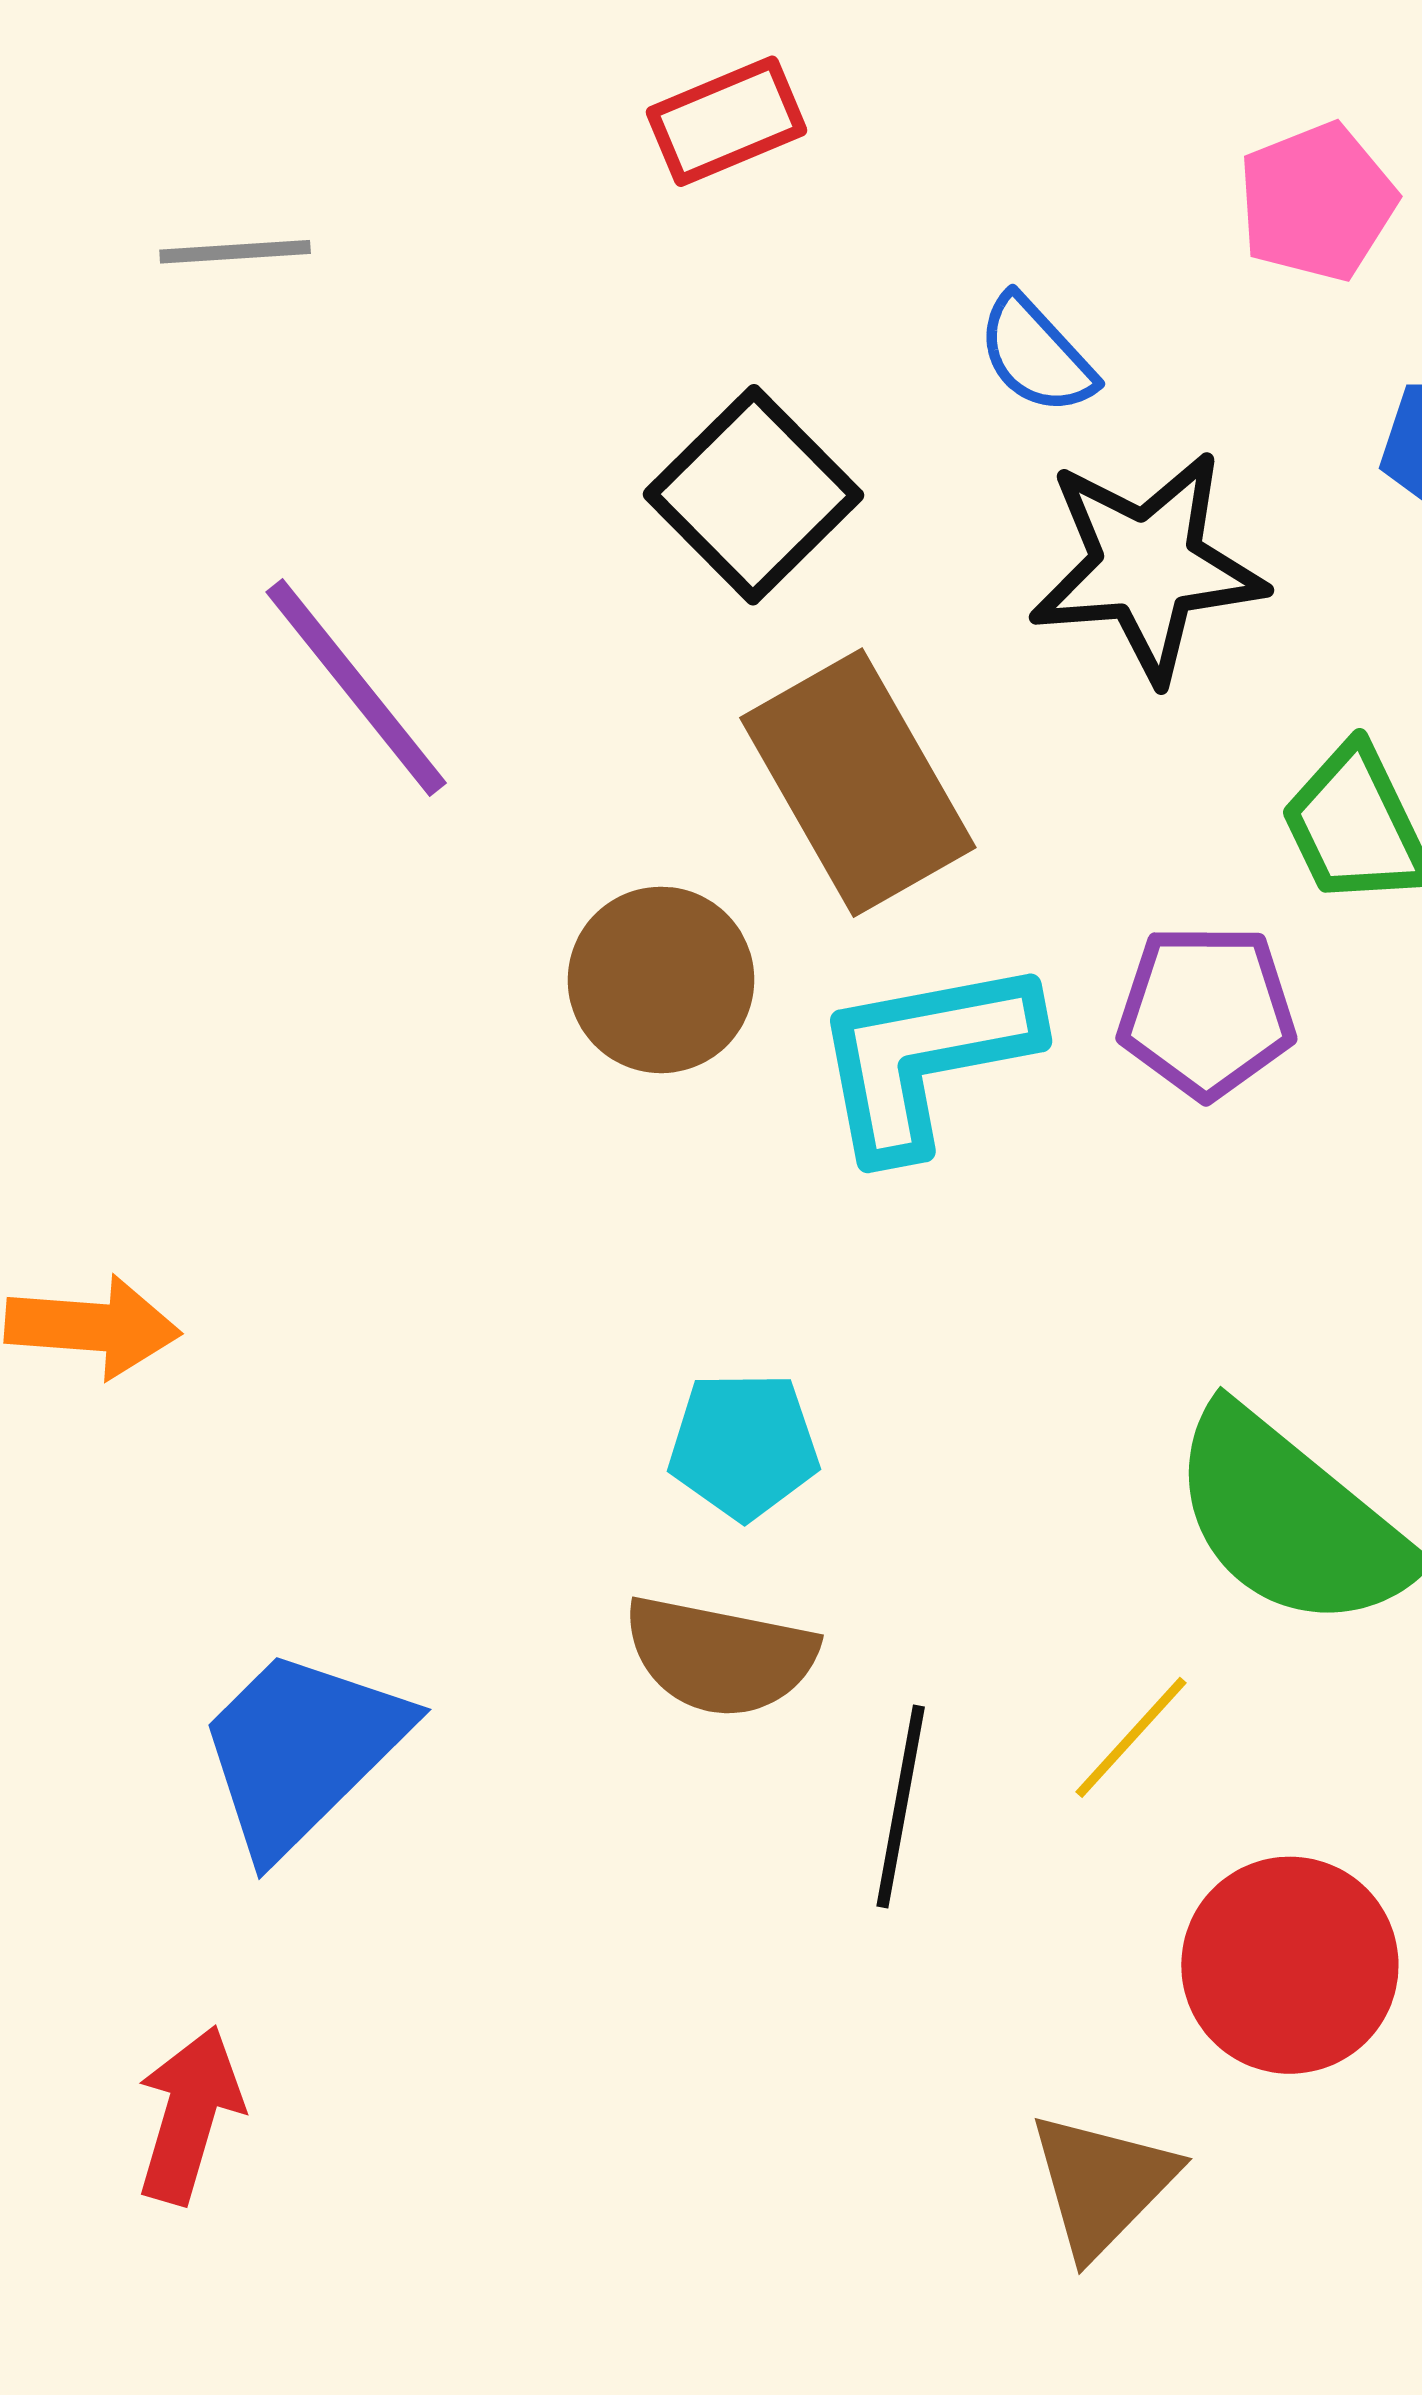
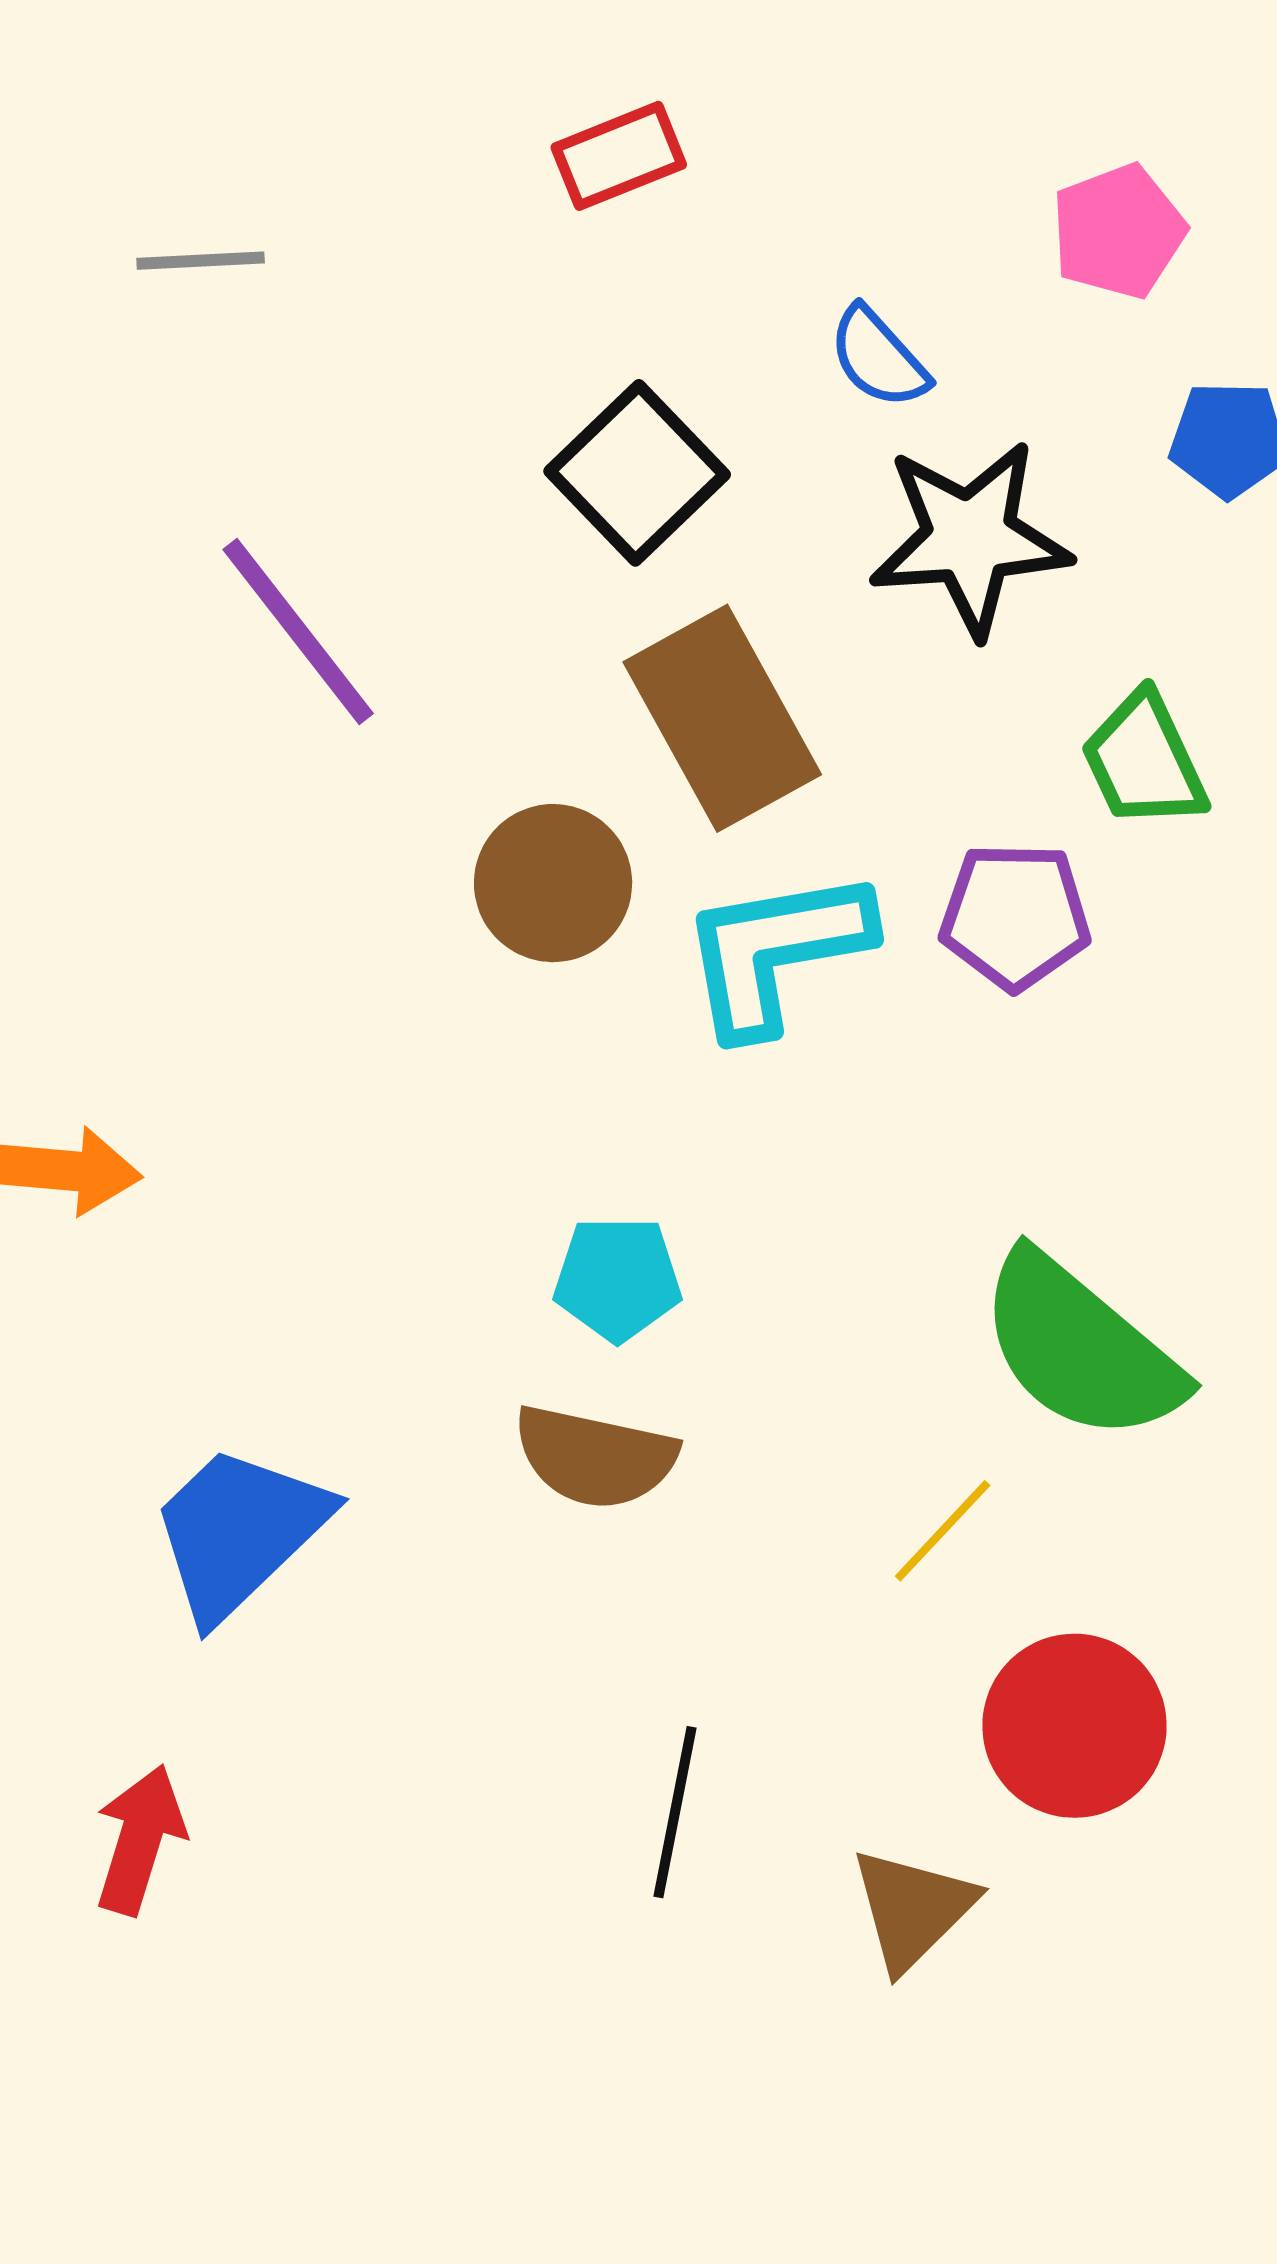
black line: (901, 1806) -> (675, 1812), moved

